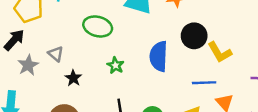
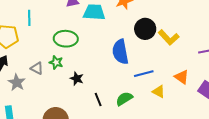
green star: (115, 65) -> (56, 62), moved
black star: (73, 78) -> (77, 79), moved
blue line: (204, 83) -> (144, 74), moved

